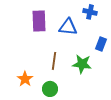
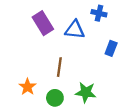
purple rectangle: (39, 21) -> (43, 23), turned -30
green star: (82, 64) -> (86, 92), moved

